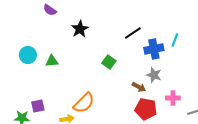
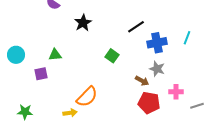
cyan line: (175, 40) -> (187, 38), moved
cyan circle: (28, 55) -> (16, 55), moved
purple square: (38, 106) -> (41, 74), moved

